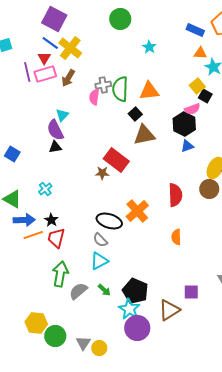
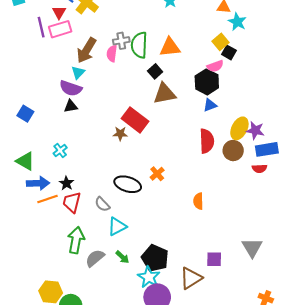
brown arrow: (68, 78) -> (86, 50), moved, size x1.4
purple semicircle: (55, 130) -> (71, 88), turned -45
red semicircle: (175, 195) -> (207, 141), moved
orange cross: (137, 211) -> (157, 174), size x0.6
gray semicircle: (100, 240) -> (102, 204), moved

